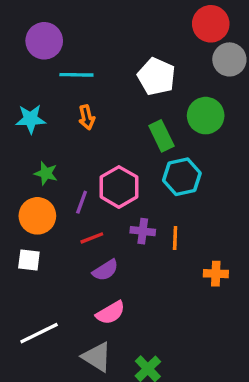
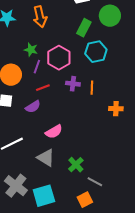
orange arrow: (87, 117) -> (40, 17), size x1.5
green rectangle: (161, 136) -> (84, 28), turned 54
green star: (46, 173) -> (31, 50), moved
purple semicircle: (105, 270) -> (33, 107), moved

